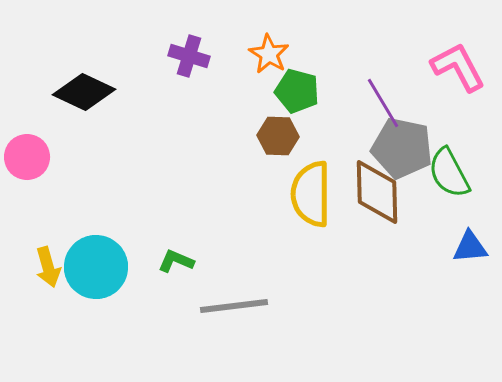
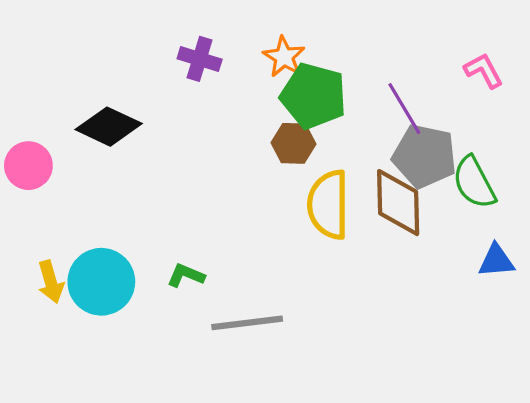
pink L-shape: (458, 67) -> (484, 71), size x0.7
green pentagon: (297, 91) -> (314, 96), size x1.4
black diamond: (84, 92) -> (109, 127), moved

